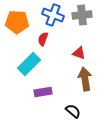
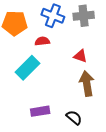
red semicircle: (43, 39) -> (42, 41), turned 64
purple rectangle: (43, 92) -> (40, 111), moved

